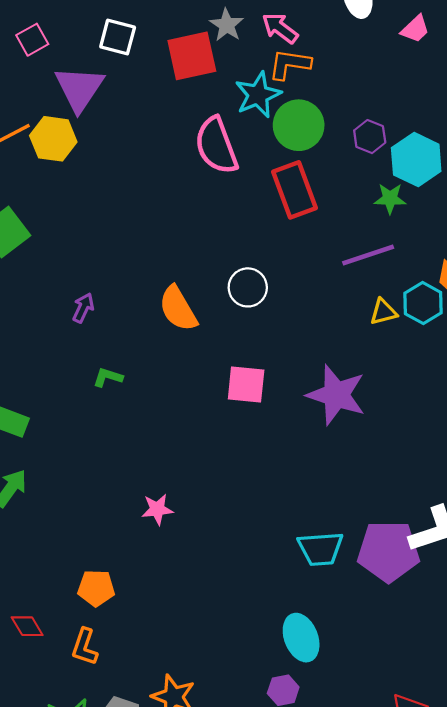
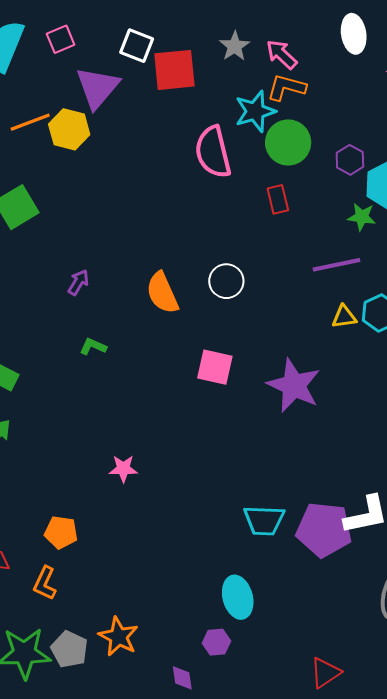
red square: (192, 56) -> (174, 70), moved
red rectangle: (294, 190) -> (278, 199), size x0.6

